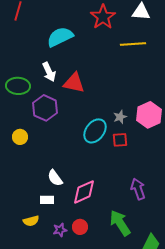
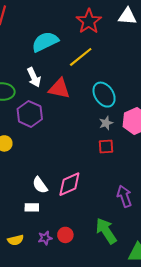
yellow line: (133, 44) -> (81, 57), moved, turned -35
cyan ellipse: (95, 131) -> (104, 95), moved, turned -70
pink diamond: (84, 192) -> (69, 184), moved
yellow semicircle: (31, 221) -> (16, 240), moved

